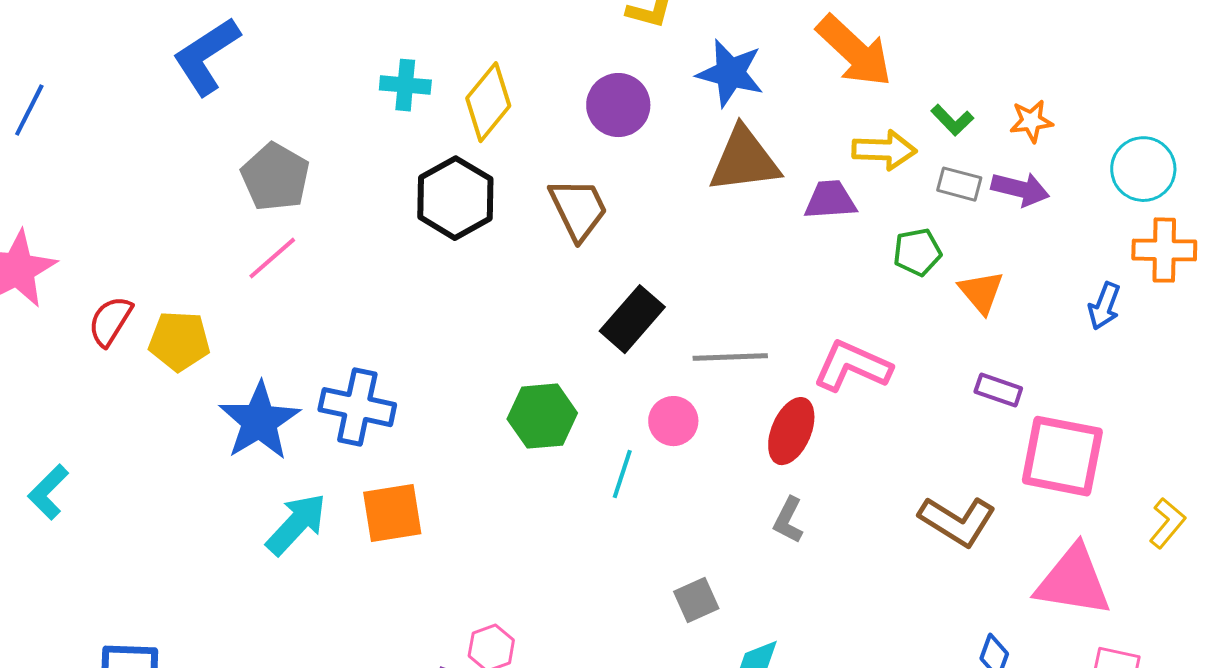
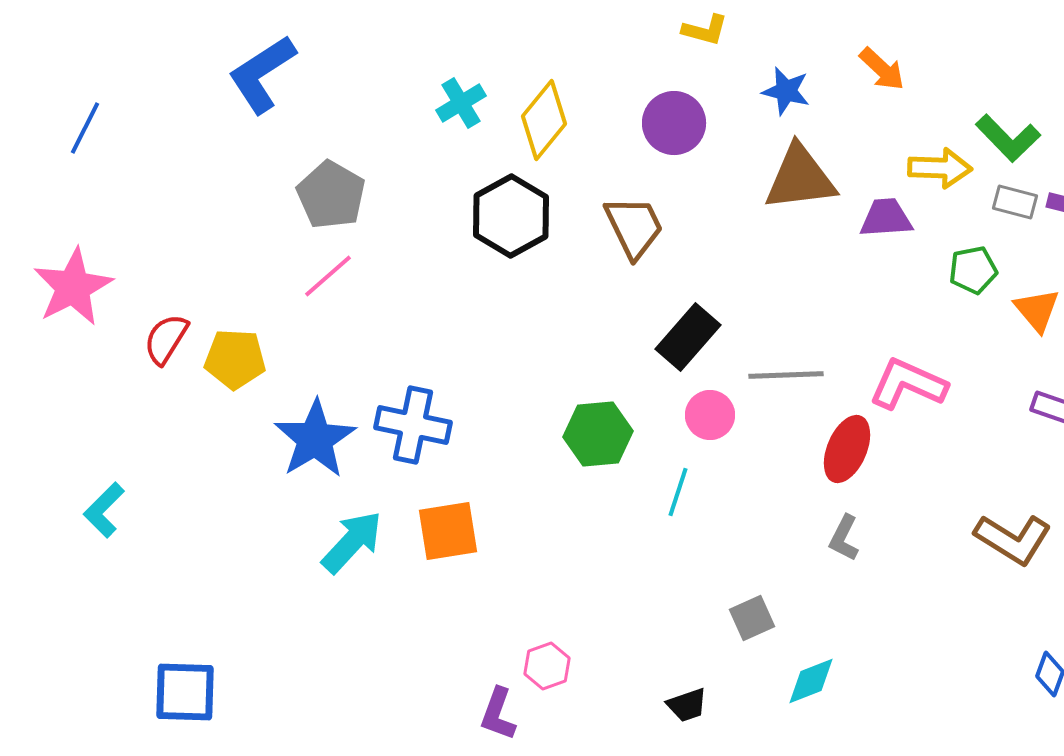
orange arrow: (854, 51) -> (882, 69), moved, size x0.6
blue star: (730, 73) -> (786, 91), size x0.7
cyan cross: (405, 85) -> (461, 103), turned -36
green L-shape: (952, 120) -> (1008, 138), size x1.5
pink circle: (673, 421) -> (710, 415), moved

